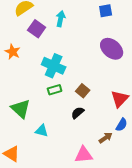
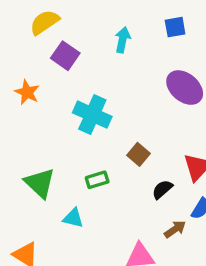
cyan arrow: (61, 19) -> (123, 40), moved
green rectangle: (55, 90) -> (97, 180), moved
black semicircle: (78, 113) -> (162, 189), moved

